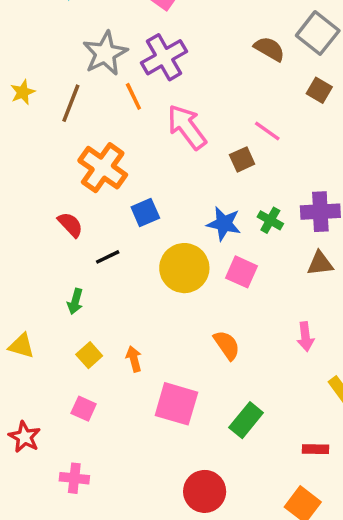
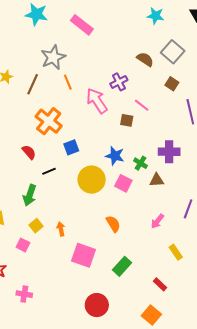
purple cross: (164, 57) -> (119, 82), moved, size x0.7
brown square: (242, 159) -> (127, 120), turned 32
green cross: (270, 220) -> (141, 163), moved
brown triangle: (320, 263) -> (157, 180), moved
green arrow: (75, 301) -> (30, 195), size x1.5
pink arrow: (305, 337) -> (157, 221), turned 42
pink square: (84, 409) -> (23, 245), moved
red rectangle: (316, 449) -> (160, 284), turned 40

